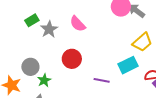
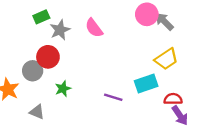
red circle: (72, 59) -> (48, 57), moved
green star: (44, 80) -> (63, 89), moved

